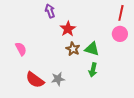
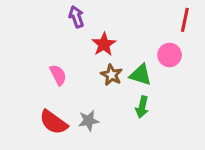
pink circle: (120, 34) -> (170, 55), moved
pink semicircle: (21, 49) -> (58, 75), moved

